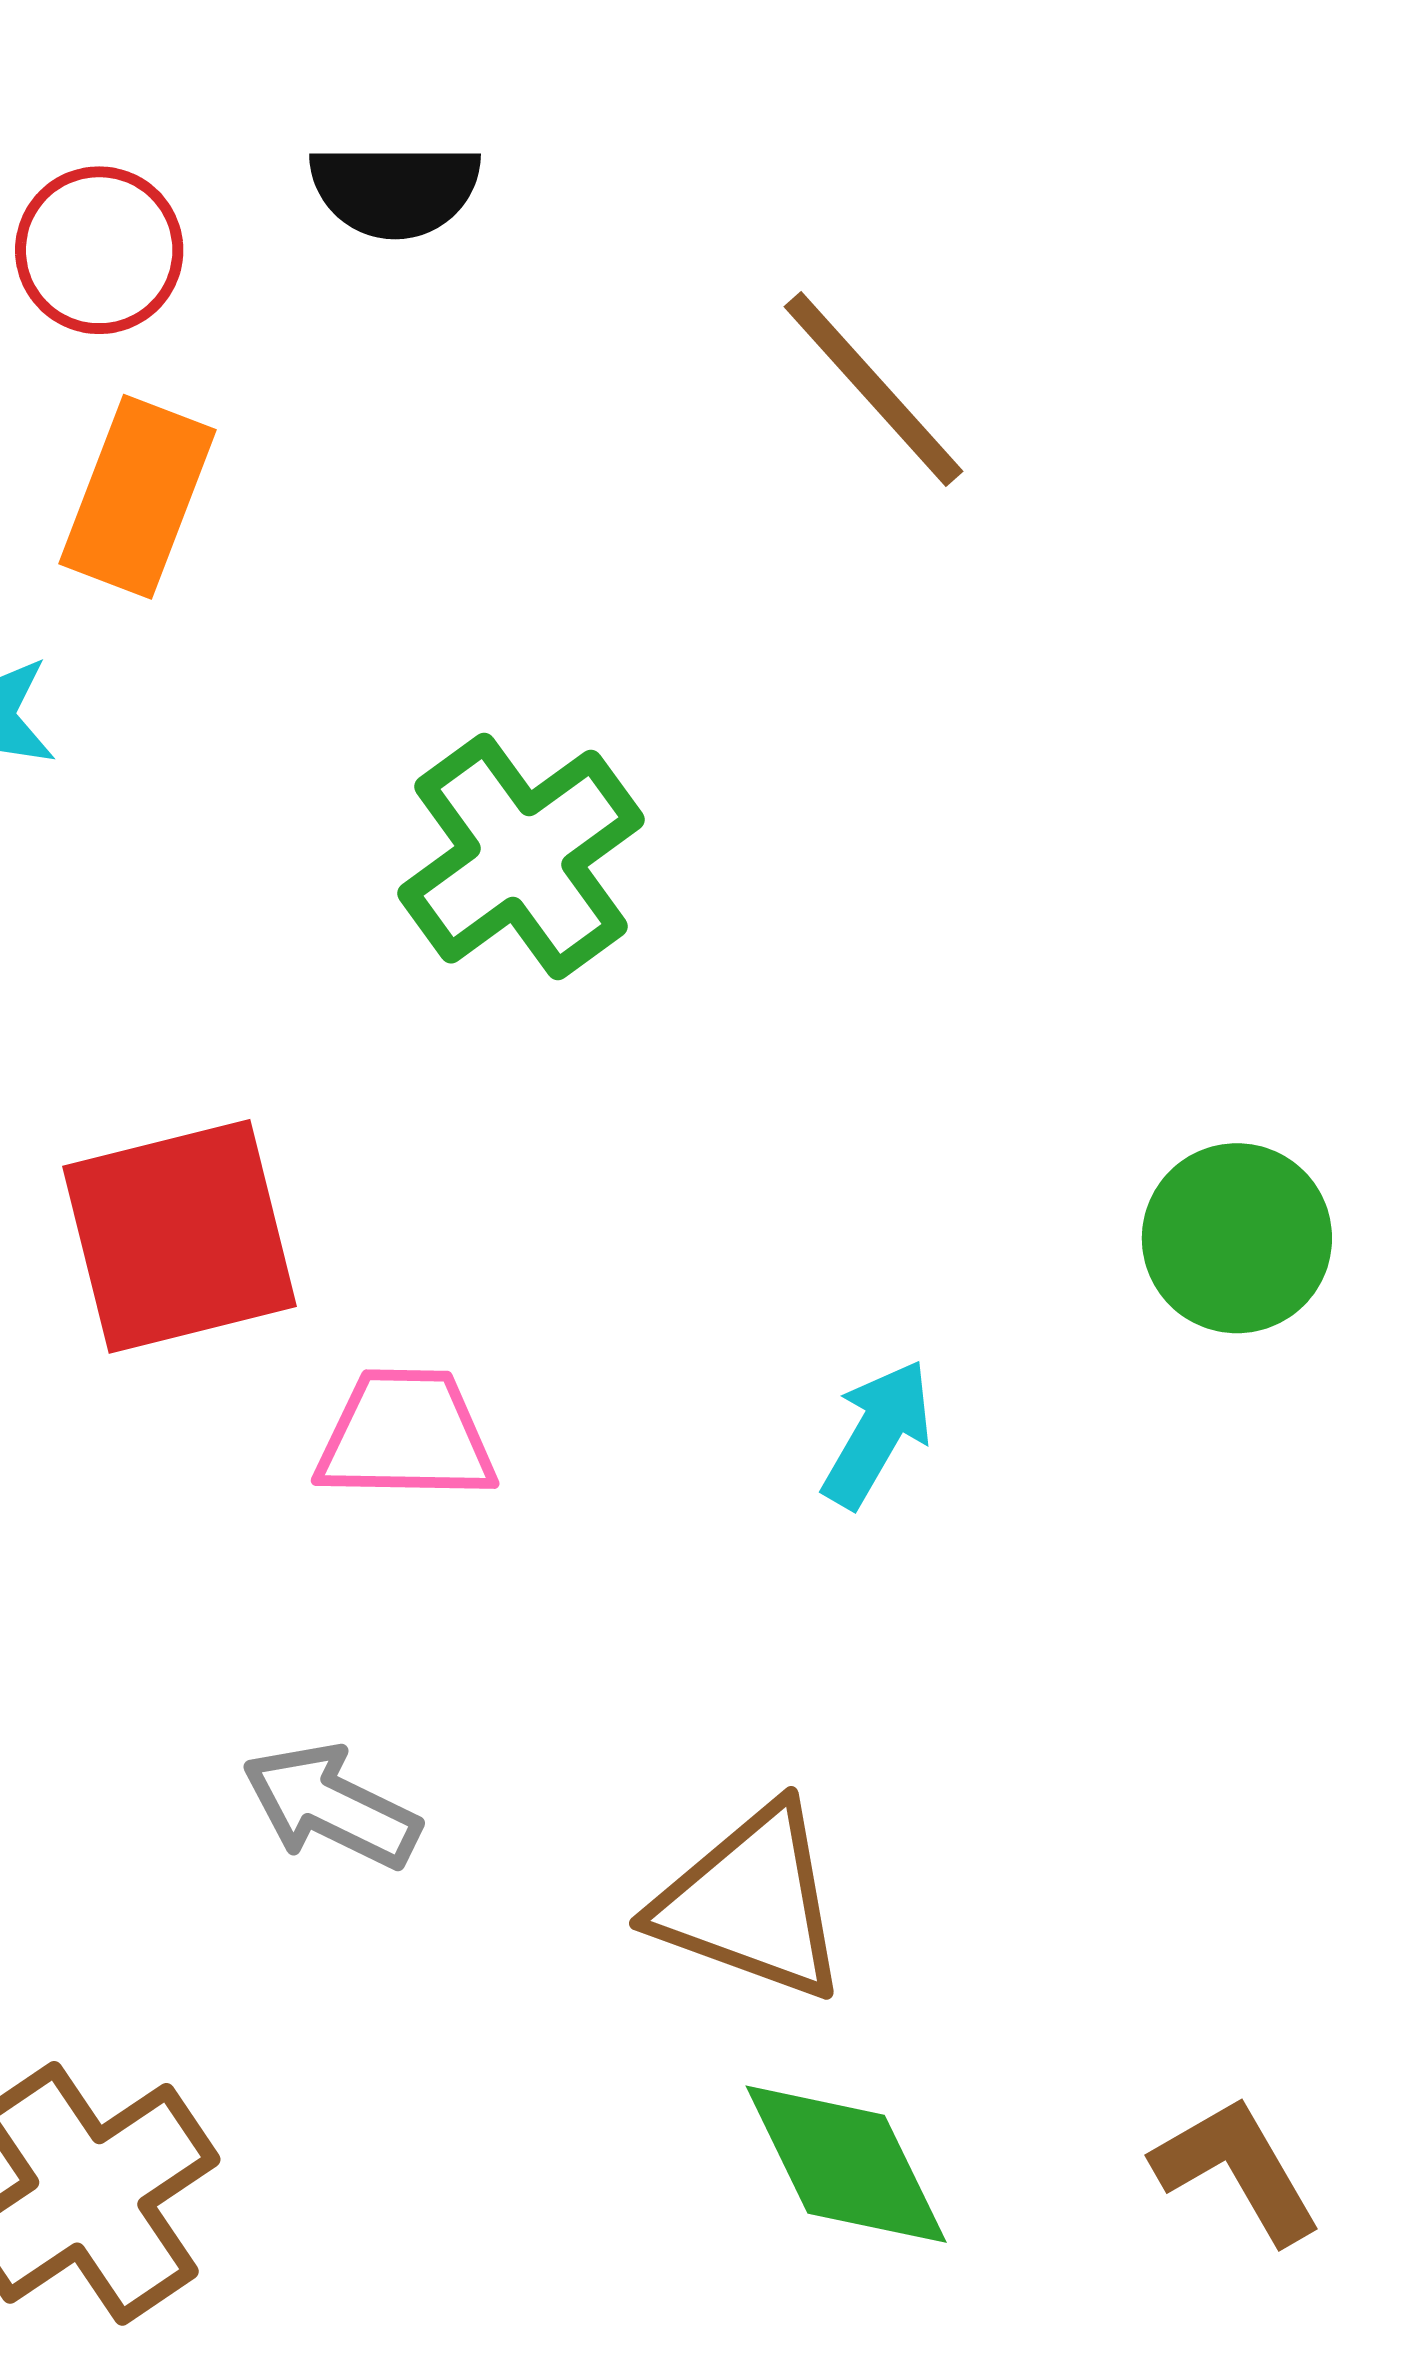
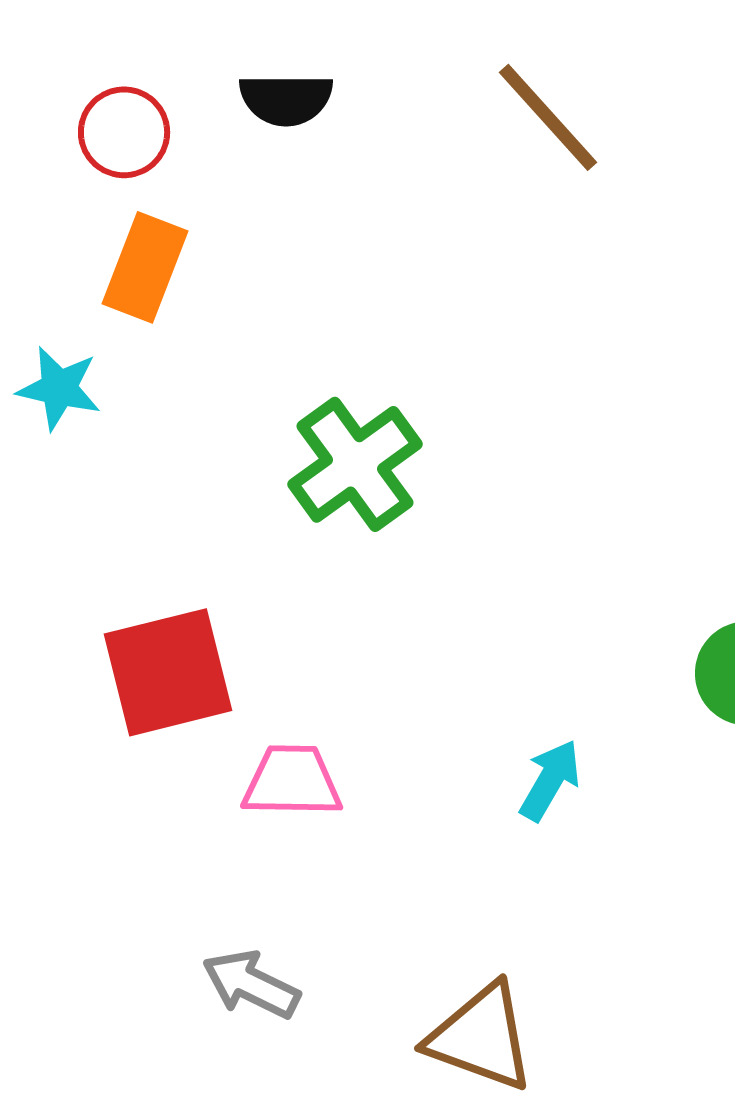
brown line: (874, 389) -> (548, 117), moved

